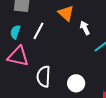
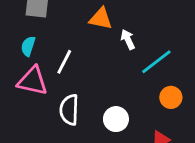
orange triangle: (66, 13) -> (101, 19), turned -30
white line: (38, 31) -> (64, 62), moved

